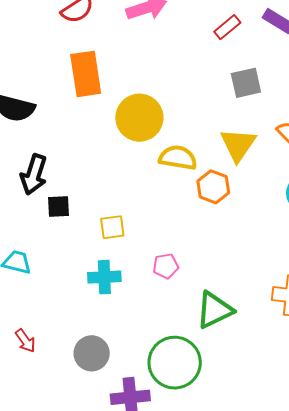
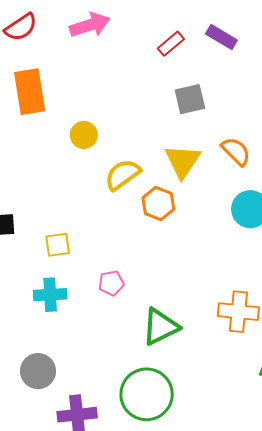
yellow circle: (139, 118) -> (84, 135), size x0.6
yellow semicircle: (178, 158) -> (123, 175), turned -45
green circle: (175, 363) -> (147, 394), moved

